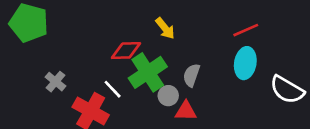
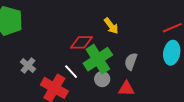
gray circle: (168, 96) -> (102, 79), moved

